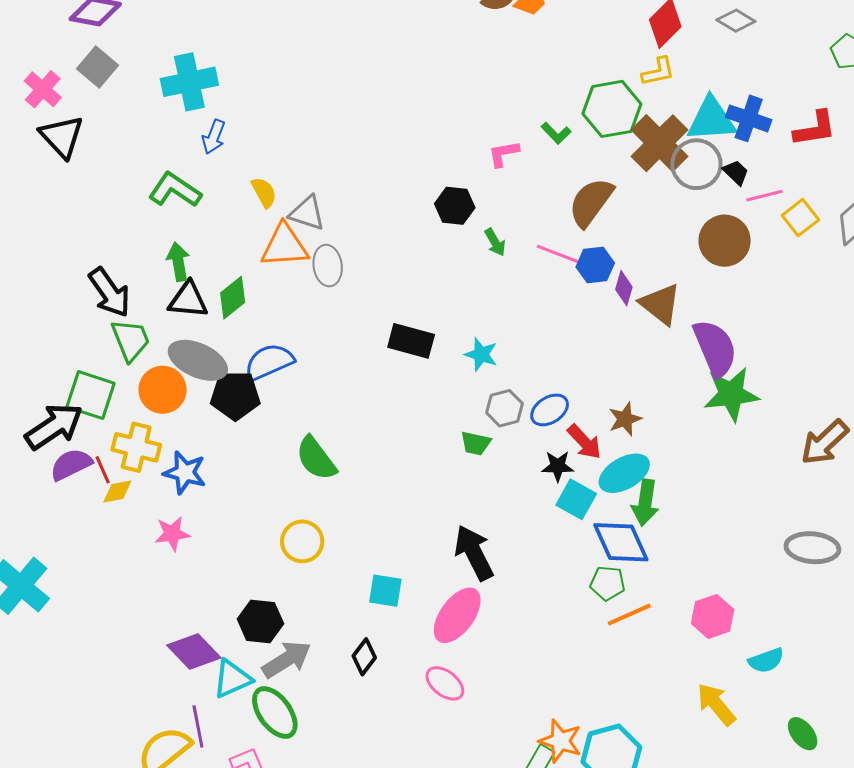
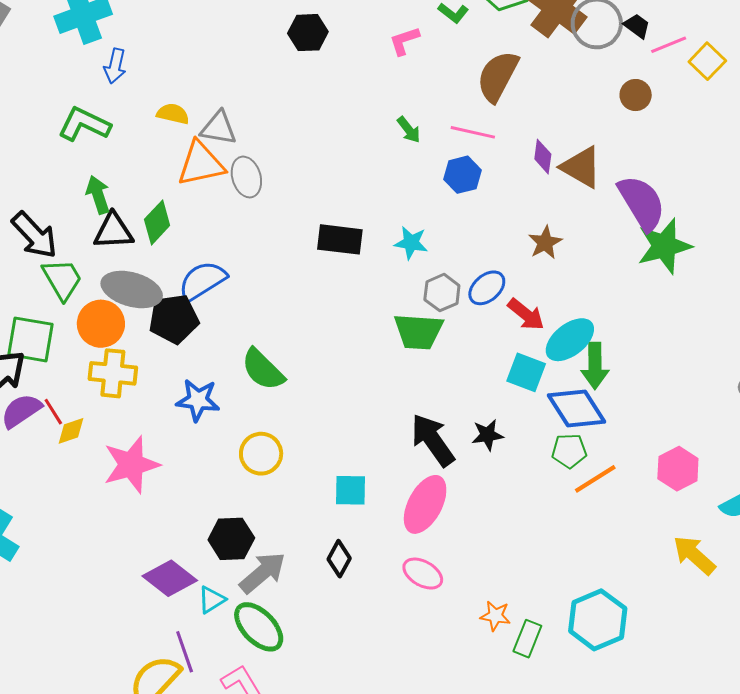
yellow semicircle: (264, 192) -> (173, 114), turned -40
black hexagon: (455, 206) -> (308, 33), moved
brown circle: (725, 241) -> (636, 95), size x0.6
blue hexagon: (595, 265) -> (462, 175), moved
brown star: (625, 419) -> (545, 243), moved
green trapezoid: (476, 443) -> (418, 332), size x1.6
yellow cross: (136, 447) -> (113, 373), moved
black star: (558, 466) -> (487, 435), moved
blue star: (185, 473) -> (198, 400), moved
pink star: (172, 534) -> (131, 465), size x1.6
cyan triangle: (232, 679) -> (212, 600), size x0.7
orange star: (560, 741) -> (495, 616), moved, size x0.7

